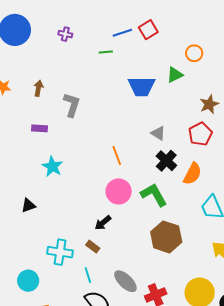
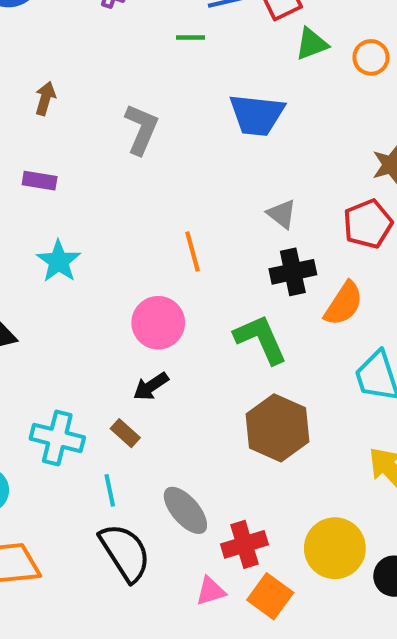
green triangle: (175, 75) -> (312, 44), moved
gray L-shape: (72, 105) -> (141, 129), moved
black cross: (166, 161) -> (293, 272), turned 30
pink circle: (119, 191) -> (158, 323), moved

